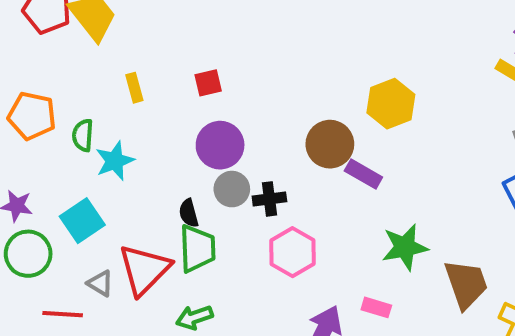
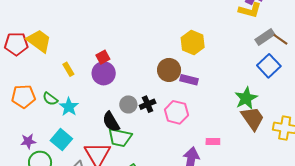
green semicircle: (83, 135) -> (50, 99), turned -42
purple circle: (220, 145) -> (104, 73), moved
black semicircle: (189, 213) -> (111, 122), size x1.5
green star: (405, 247) -> (246, 98), moved
green trapezoid: (197, 249) -> (120, 137), turned 120
pink hexagon: (292, 252) -> (176, 112), moved

